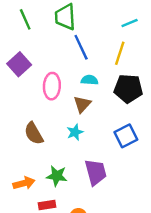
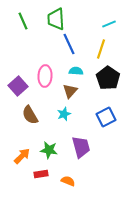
purple square: (19, 64) -> (18, 86), moved
black pentagon: (128, 89) -> (108, 78), turned 30
orange arrow: (24, 183) -> (22, 156), turned -30

